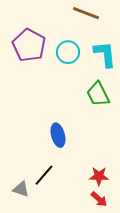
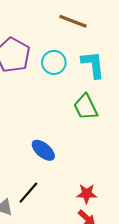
blue ellipse: (58, 135) -> (43, 150), turned -35

